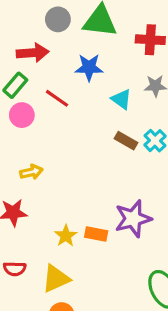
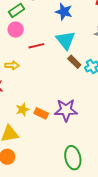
red line: (57, 98) -> (36, 46), moved, turned -63
cyan triangle: (121, 99) -> (66, 40), moved, size x1.5

